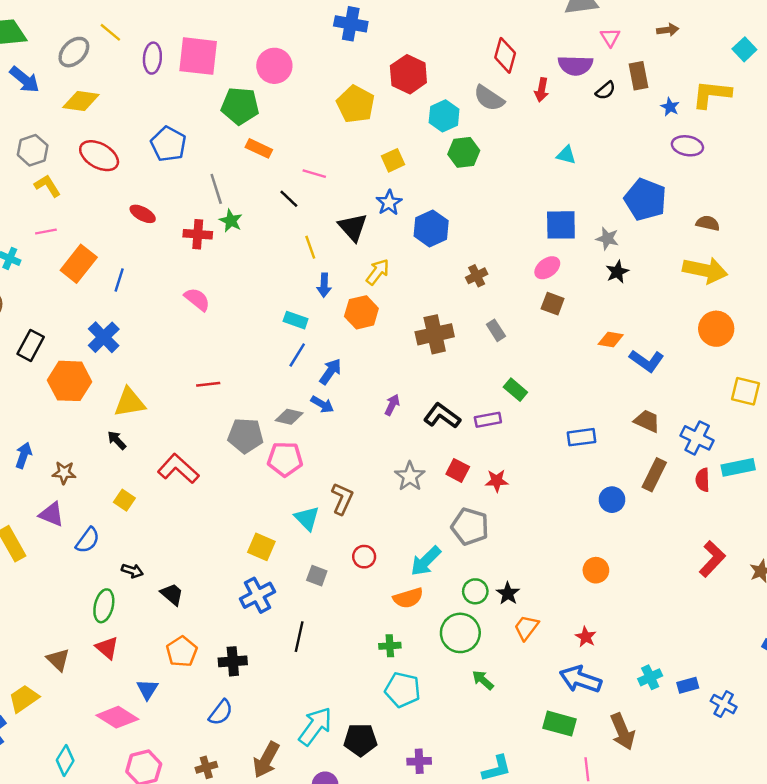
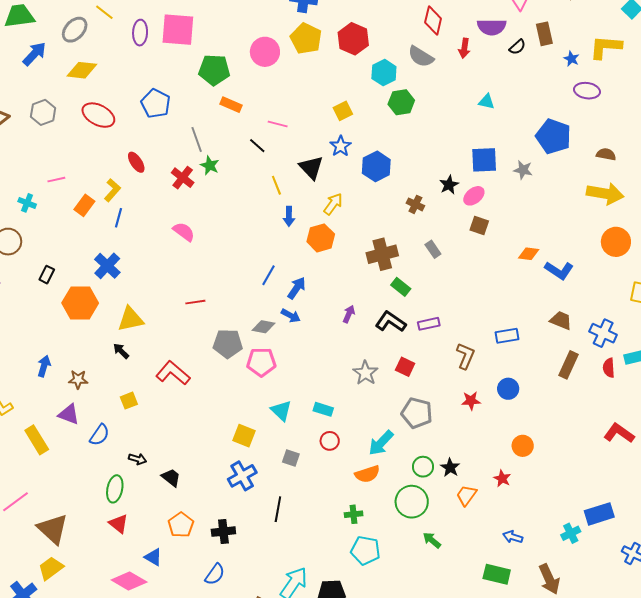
pink circle: (274, 66) -> (265, 52), moved
blue arrow: (25, 80) -> (34, 54), turned -84
yellow pentagon: (356, 104) -> (306, 39), moved
yellow L-shape: (47, 186) -> (112, 190), moved, turned 75
red ellipse: (143, 214) -> (136, 162), turned 30
red cross: (198, 234) -> (183, 178), turned 35
orange rectangle: (79, 264) -> (84, 205), size x0.7
black star: (617, 272) -> (449, 185), moved
brown cross: (477, 276) -> (415, 204), turned -36
cyan rectangle: (296, 320) -> (323, 409), moved
black rectangle: (31, 345) -> (47, 275), size x0.7
green rectangle: (515, 390) -> (401, 287), moved
red star: (497, 481) -> (471, 401), moved
brown L-shape: (342, 499) -> (465, 356), moved
yellow square: (124, 500) -> (129, 401), turned 36
blue circle: (612, 500) -> (508, 389), moved
red L-shape: (712, 559) -> (619, 433), turned -96
red star: (586, 637) -> (502, 478), moved
brown triangle: (58, 660) -> (53, 529), moved, size x1.6
blue arrow: (580, 679) -> (513, 537), size x0.6
blue rectangle: (688, 685) -> (599, 514), moved, size x1.6
blue triangle: (147, 689) -> (153, 557), turned -30

